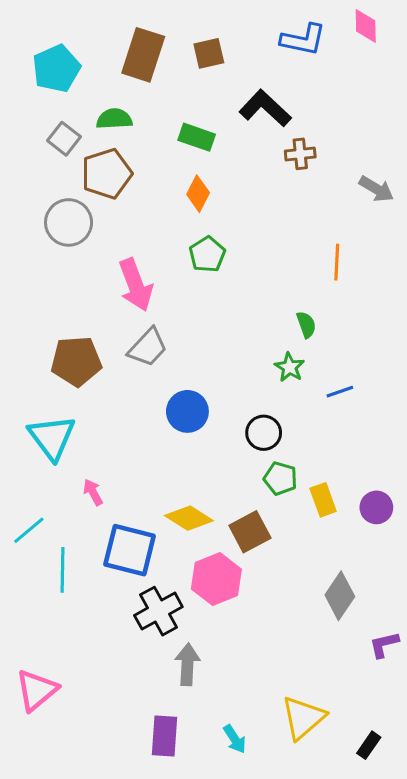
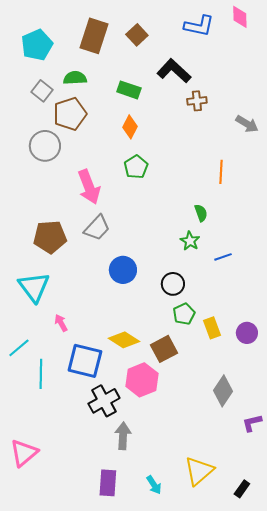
brown square: (209, 53) -> (137, 35), turned -30
green pentagon: (280, 478) -> (184, 314), turned 30

